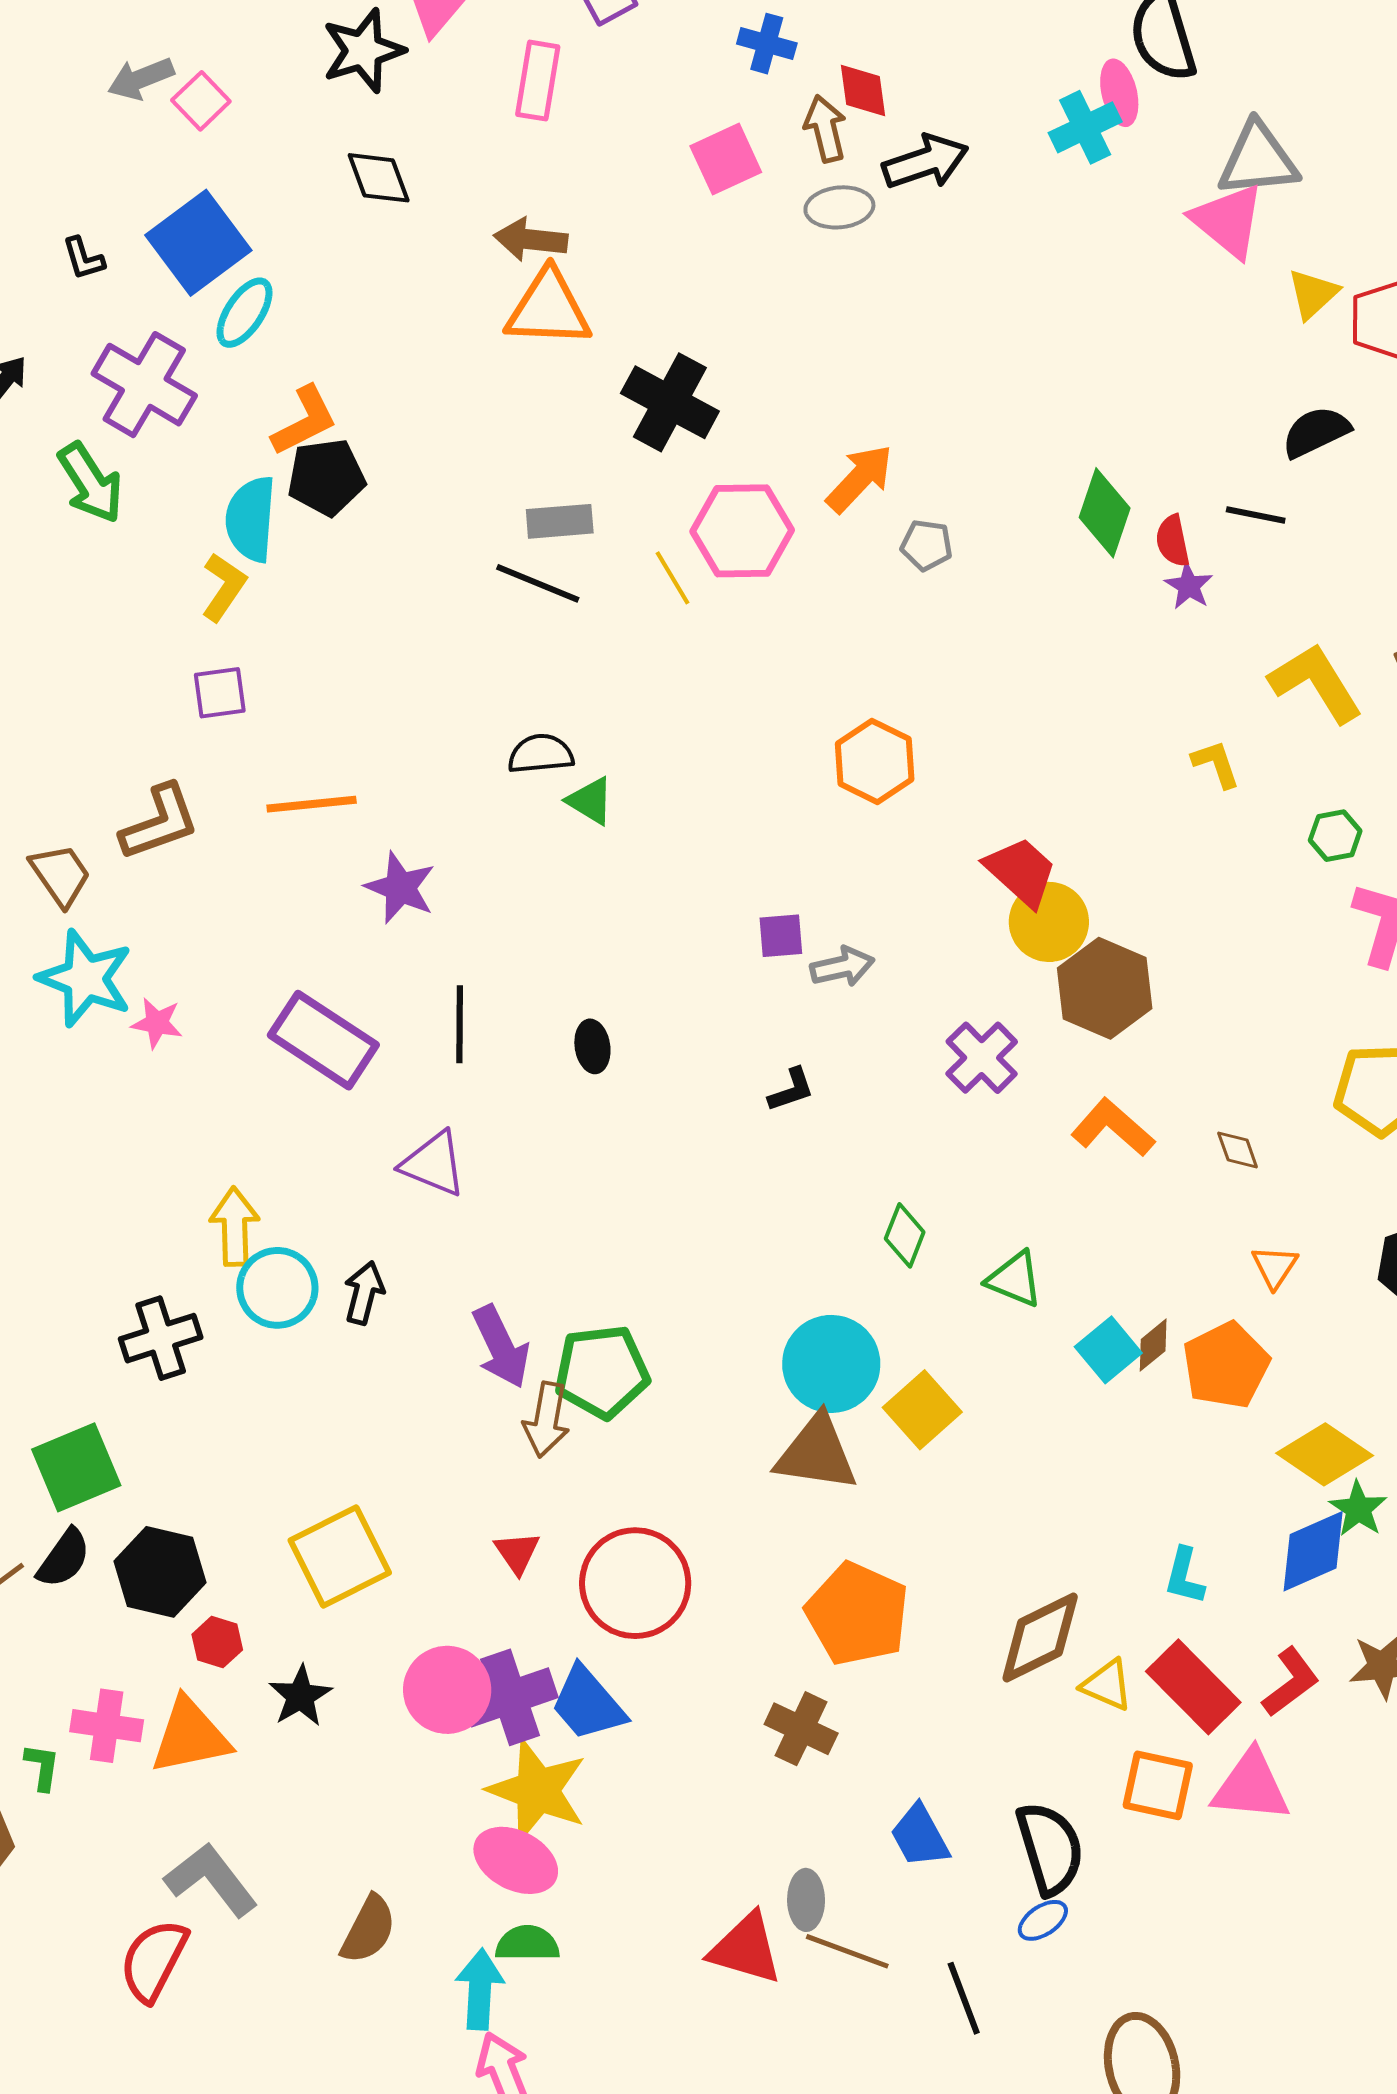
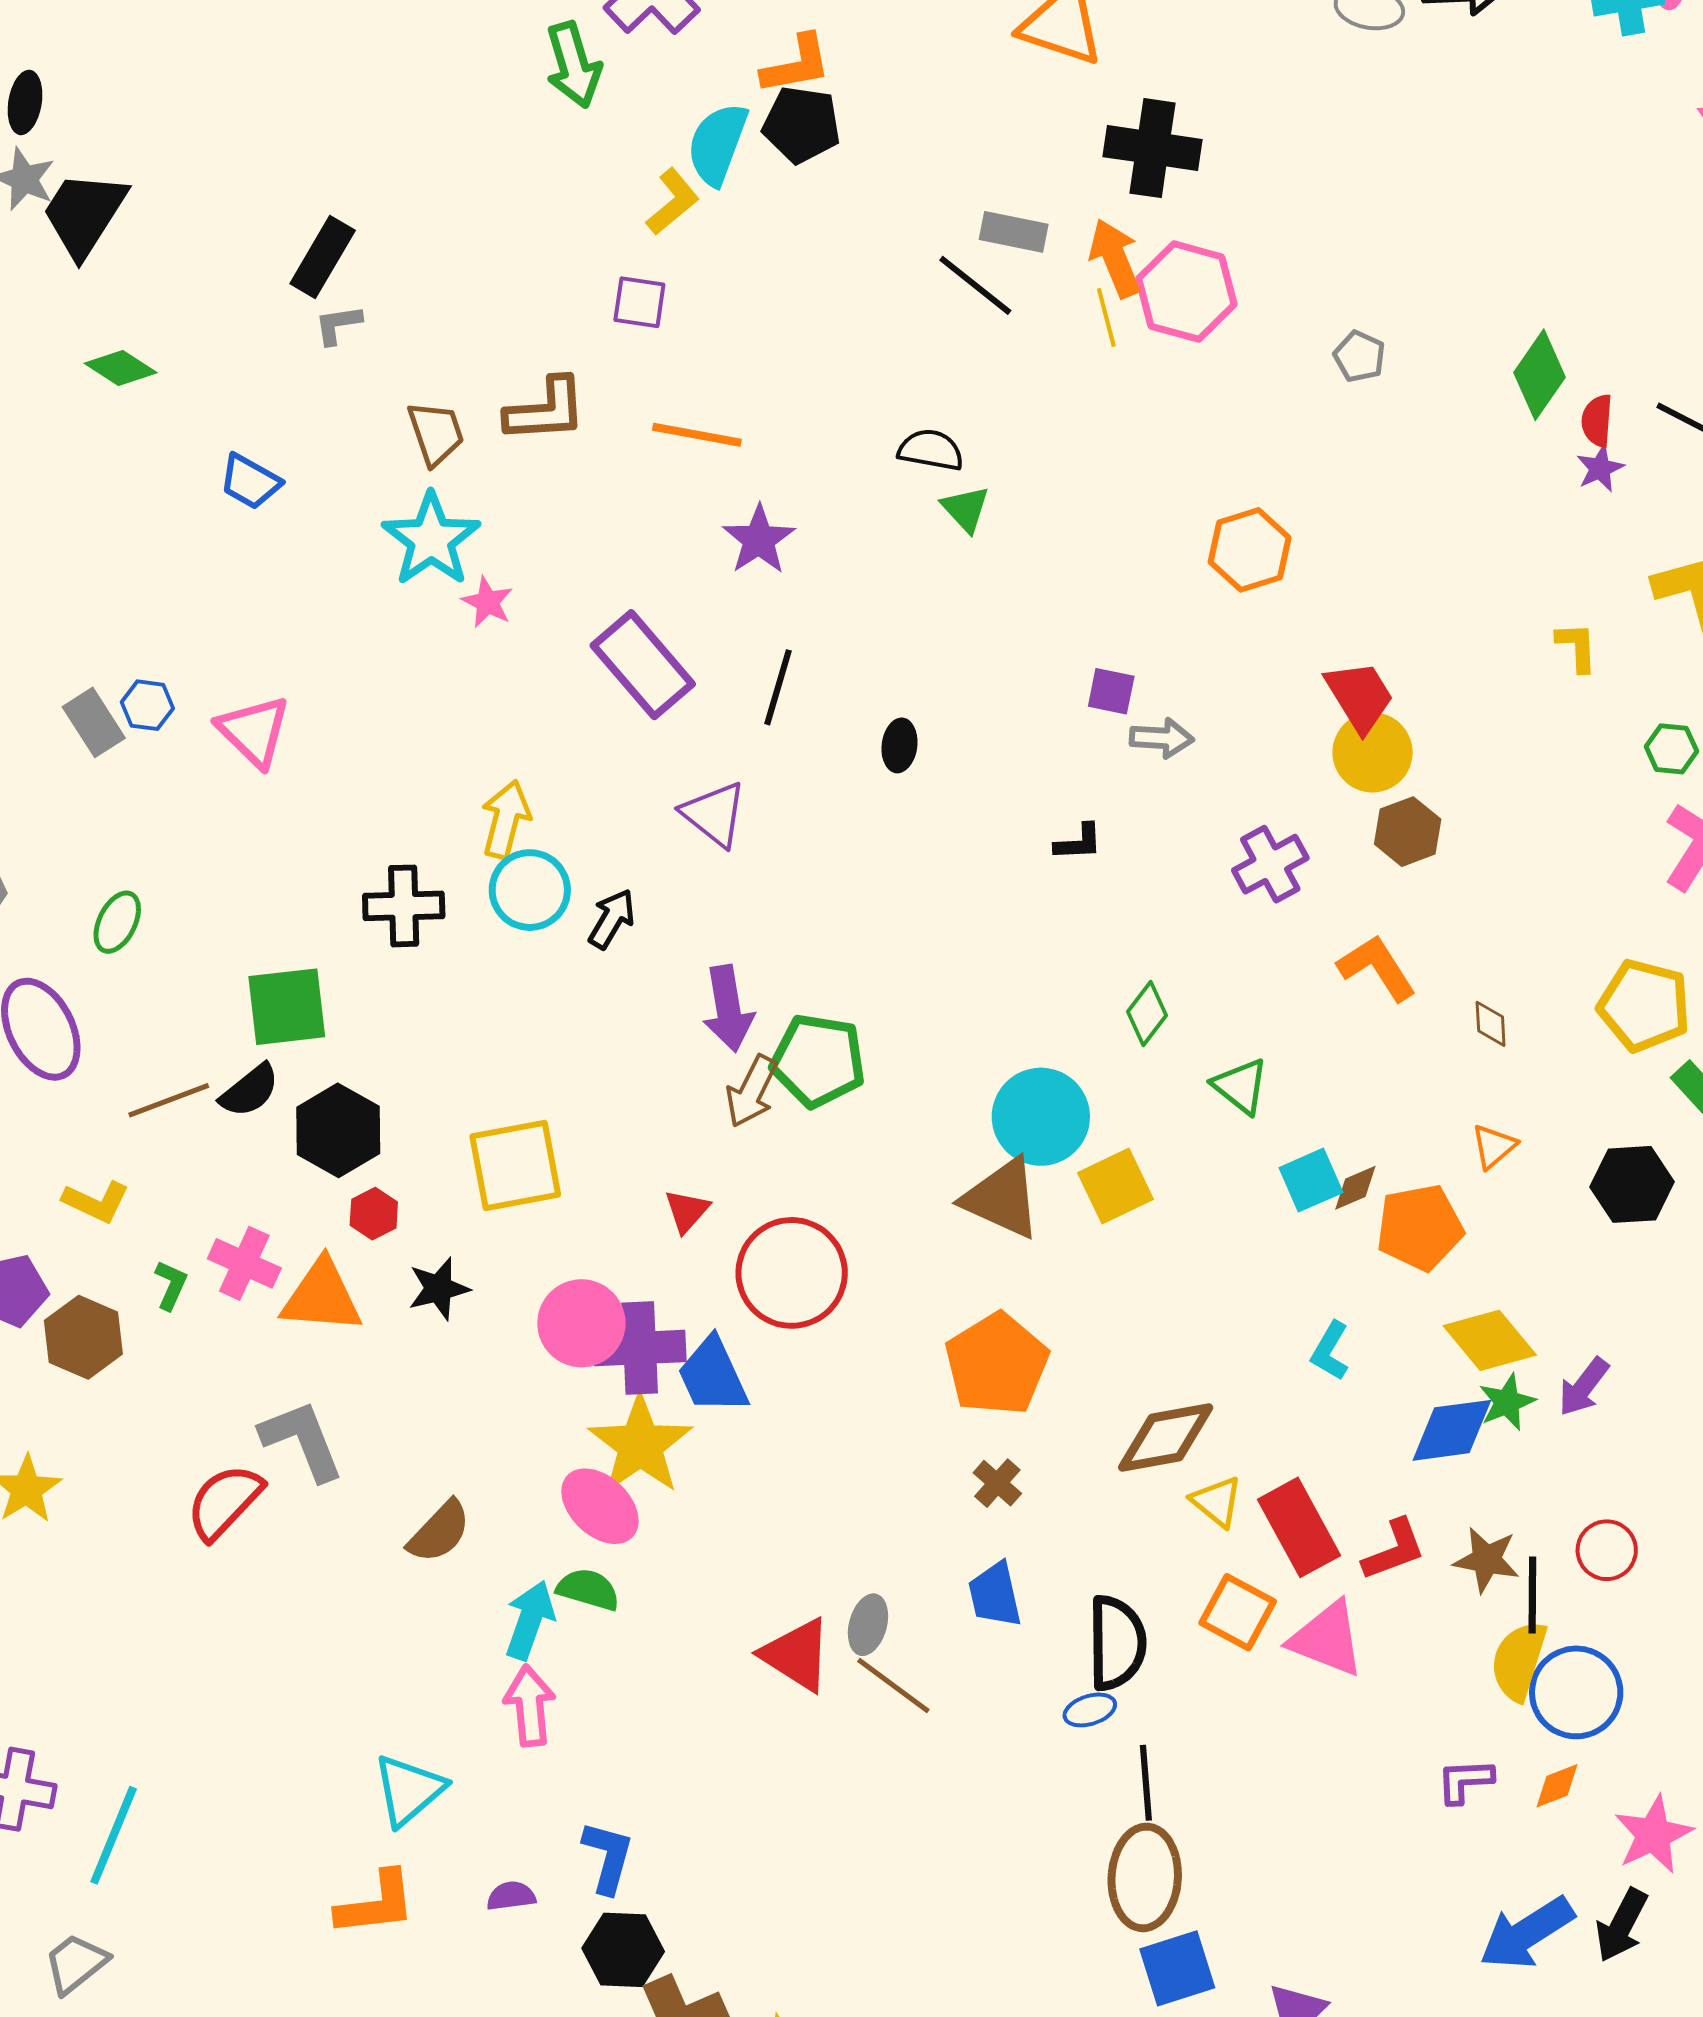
black cross: (670, 402) -> (1153, 148), turned -36
orange arrow: (860, 478) -> (1115, 258), moved, turned -82
brown hexagon: (1105, 988) -> (1408, 832), size x0.7
cyan L-shape: (1184, 1576) -> (1330, 1351), moved
brown cross: (801, 1729) -> (997, 1483), moved, size x0.7
black line: (964, 1998) -> (1146, 1783), moved

